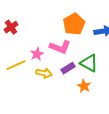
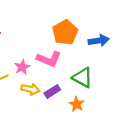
purple rectangle: (68, 68) -> (52, 91), moved

